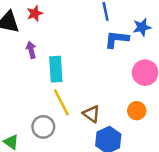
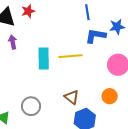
purple arrow: (31, 50) -> (13, 42), moved
yellow line: (61, 102) -> (71, 56), moved, turned -70

